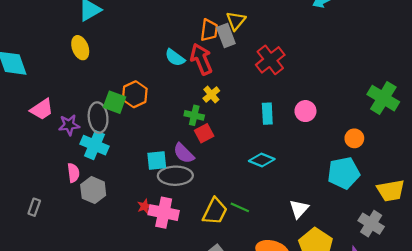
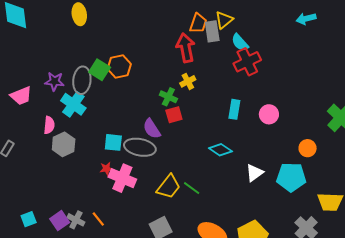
cyan semicircle: (175, 58) -> (240, 42), moved
pink trapezoid: (42, 109) -> (21, 96), moved
cyan square: (157, 161) -> (113, 142), moved
white triangle: (299, 209) -> (254, 173), moved

